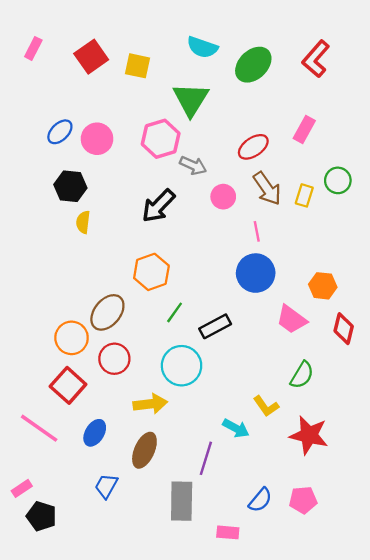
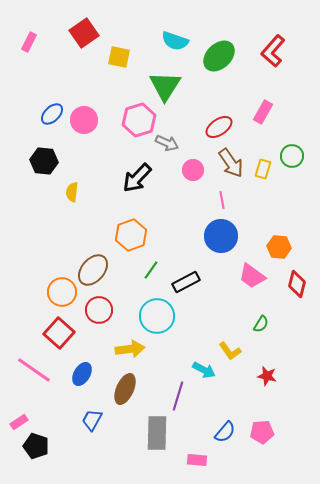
red square: (91, 57) -> (84, 33), moved
black hexagon: (70, 186) -> (44, 161), moved
green semicircle: (302, 375) -> (261, 324), size x0.7
red star: (309, 435) -> (267, 376), size x0.6

